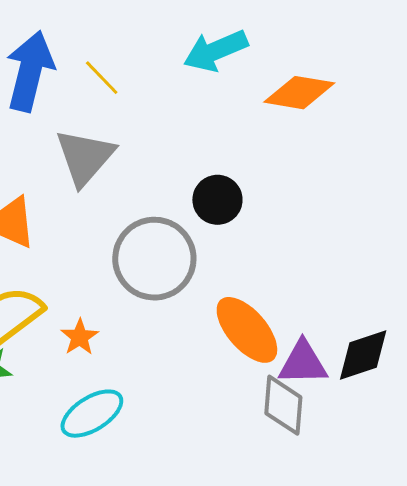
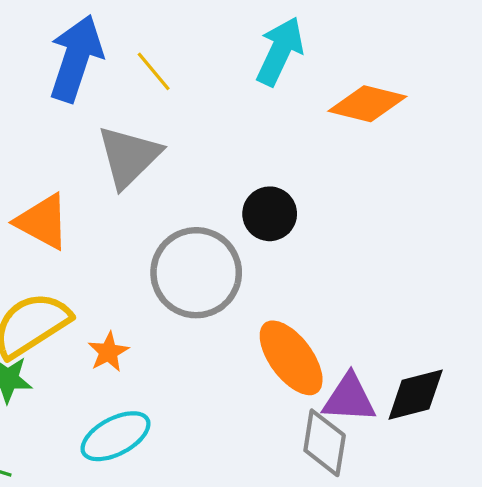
cyan arrow: (216, 51) -> (280, 51), turned 134

